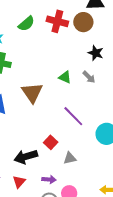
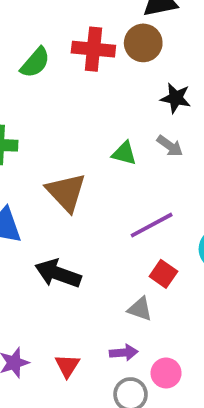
purple line: (73, 116) -> (152, 225), turned -65
red square: (51, 142) -> (163, 274), moved
black arrow: (26, 157) -> (58, 274), moved, turned 45
gray triangle: (70, 158) -> (140, 309), moved, turned 40

